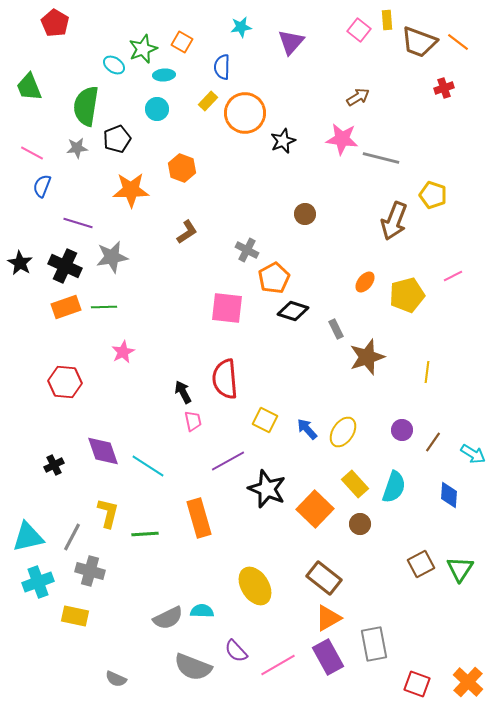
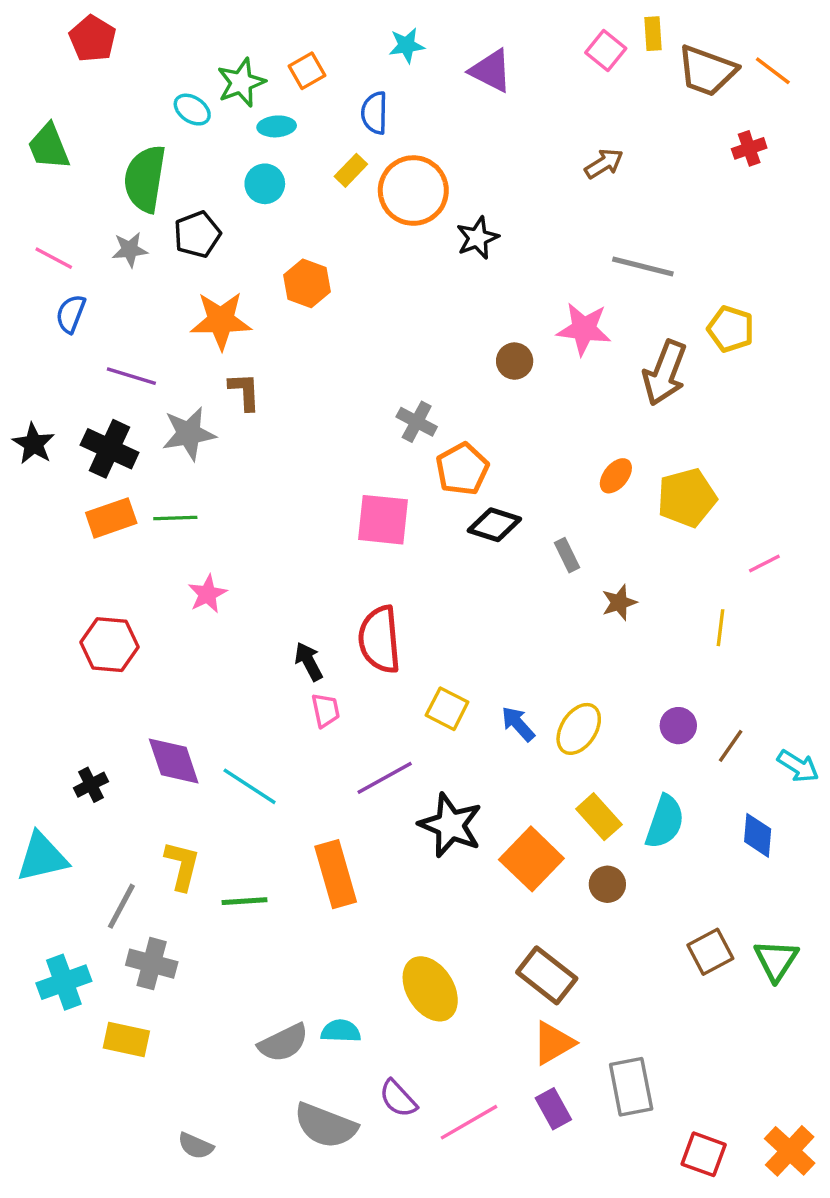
orange square: (182, 42) -> (307, 71), turned 30
purple triangle: (291, 42) -> (491, 71), turned -44
pink star: (342, 139) -> (584, 329), moved
brown L-shape: (187, 232) -> (245, 391), moved, turned -60
pink line: (453, 276) -> (764, 564), moved
brown star: (367, 357) -> (619, 602), size x0.6
cyan triangle: (28, 537) -> (42, 857), moved
purple rectangle: (328, 657) -> (553, 1109), size x0.7

